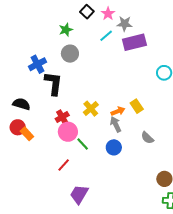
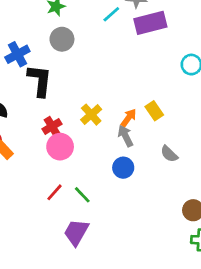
orange arrow: (118, 111) -> (129, 118), turned -32
green line: (83, 144) -> (82, 195), moved

